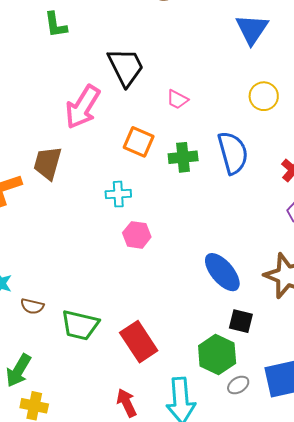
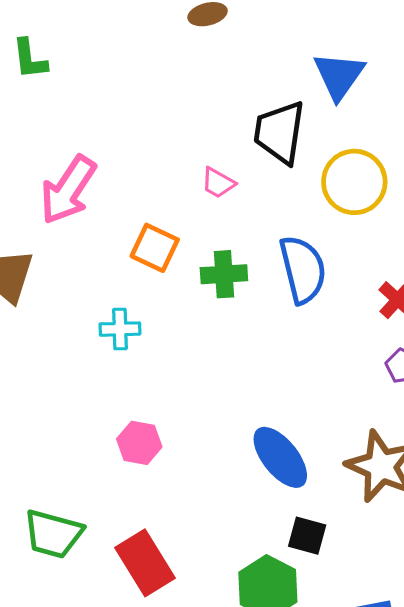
black trapezoid: (126, 67) -> (280, 132), moved, turned -147
yellow circle: (264, 96) -> (354, 182), size x1.4
pink hexagon: (137, 235) -> (139, 443), moved

